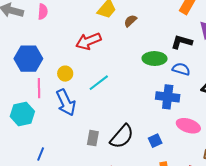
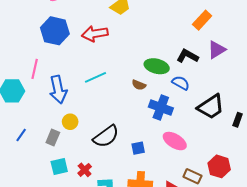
brown semicircle: (130, 21) -> (139, 85), moved, turned -128
blue hexagon: (28, 59) -> (55, 31), moved
yellow circle: (65, 74) -> (70, 122), moved
gray rectangle: (93, 138) -> (53, 137), moved

